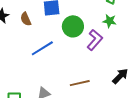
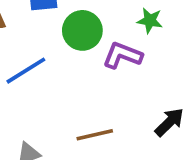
purple L-shape: (95, 40) -> (122, 55), turned -110

